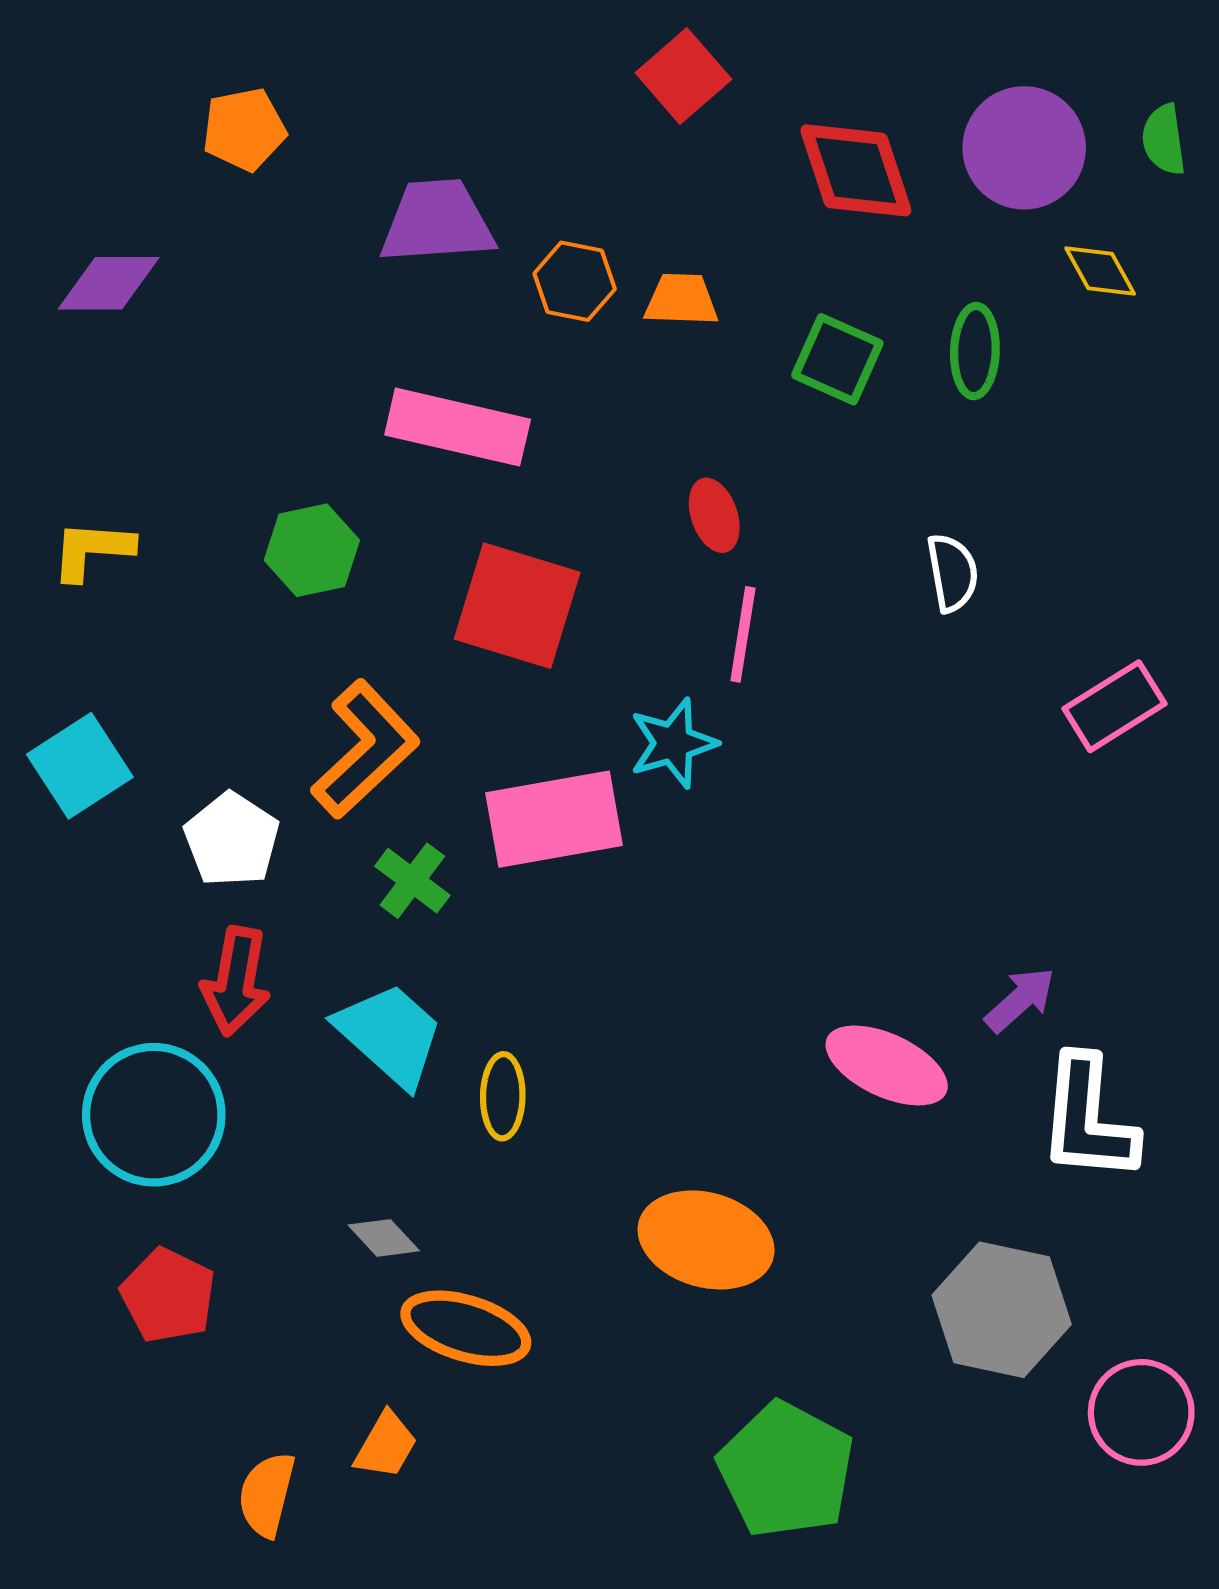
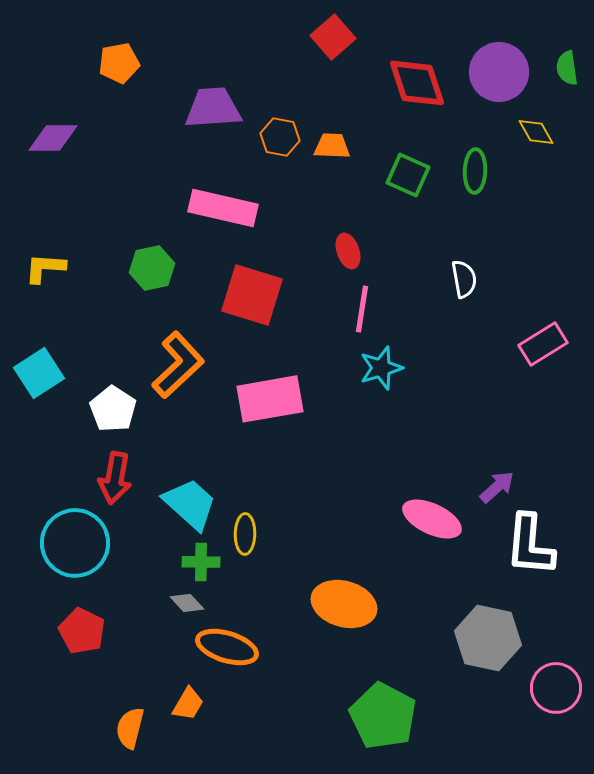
cyan star: (673, 743) -> (381, 368), moved
green cross: (412, 881) -> (201, 562), moved, turned -36

